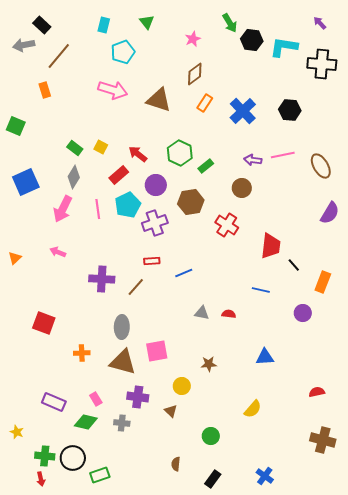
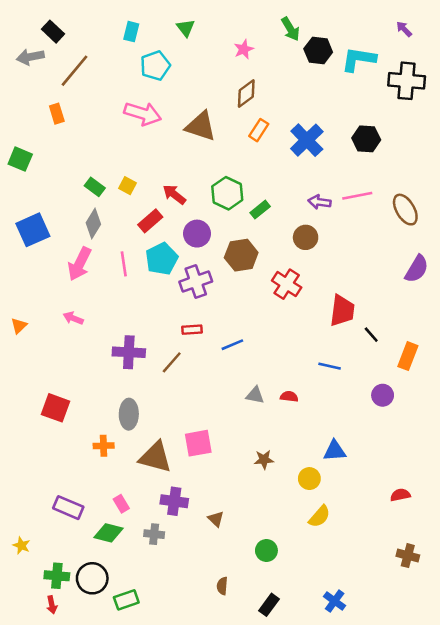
gray ellipse: (122, 327) -> (129, 414), moved
yellow circle: (182, 386) -> (309, 479), moved
brown cross: (323, 440) -> (408, 556), size x0.7

